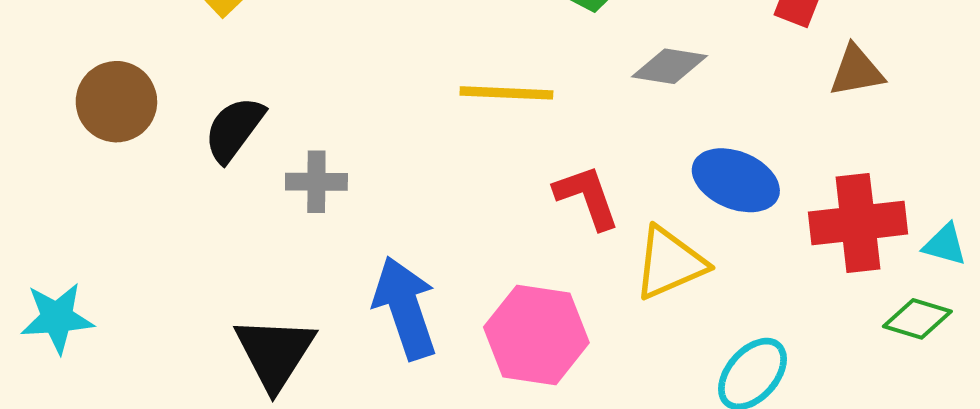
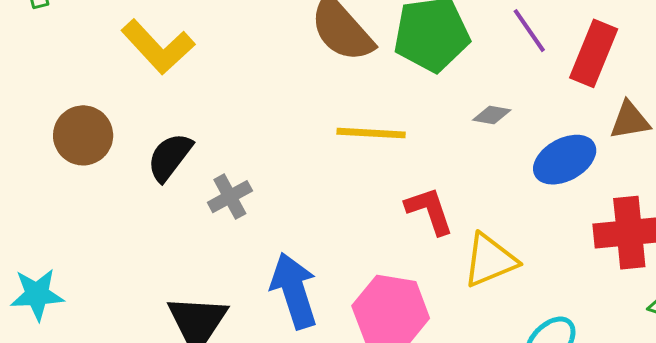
gray diamond: (670, 66) -> (492, 115), size x0.7
blue ellipse: (736, 180) -> (565, 160), moved, turned -52
gray cross: (316, 182) -> (230, 197), turned -30

